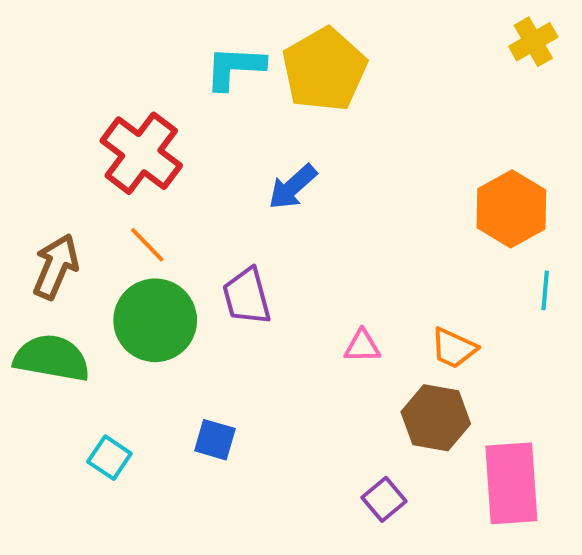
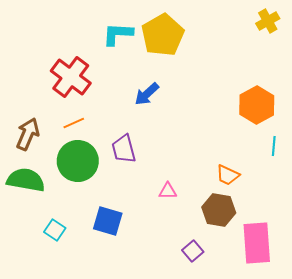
orange line: (147, 245) -> (74, 123), turned -70
pink triangle: (362, 346) -> (168, 191), moved
blue square: (215, 440) -> (108, 221), size x1.4

